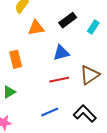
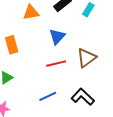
blue triangle: (61, 53) -> (57, 37), turned -30

